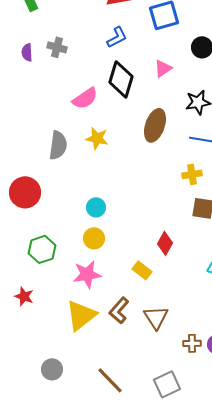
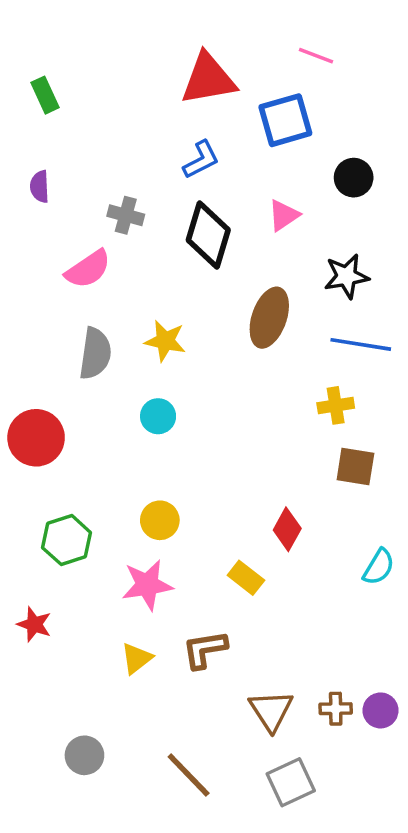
gray cross: (57, 47) -> (126, 215), moved
pink semicircle: (85, 98) -> (88, 269), moved
cyan circle: (96, 207) -> (158, 416), moved
brown L-shape: (119, 310) -> (205, 649), turned 40
yellow triangle: (81, 315) -> (137, 658), size x0.6
brown triangle: (156, 317) -> (271, 710), moved

